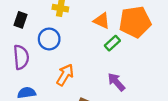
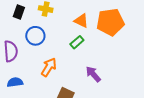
black rectangle: (20, 20) -> (19, 12), moved
green rectangle: (112, 43) -> (77, 42), moved

